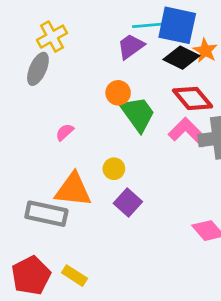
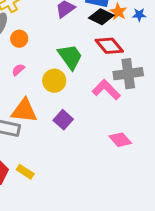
orange circle: (118, 93) -> (19, 39), moved
pink L-shape: (188, 132) -> (106, 90), moved
yellow circle: (114, 169) -> (54, 81), moved, size x1.5

